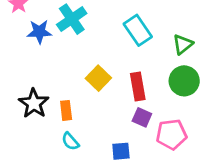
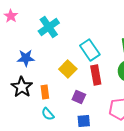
cyan rectangle: (138, 30) -> (90, 50), moved
blue star: (39, 32) -> (26, 58), moved
purple square: (142, 117) -> (79, 97), moved

